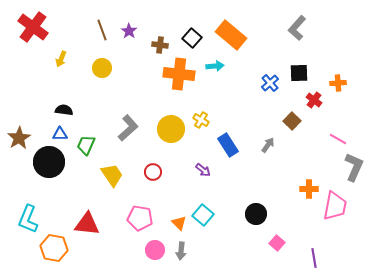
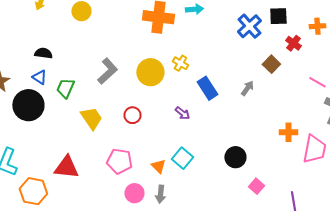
blue cross: (270, 83) -> (249, 26), size x1.4
blue triangle: (60, 134) -> (39, 77), turned 35

